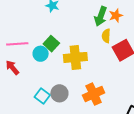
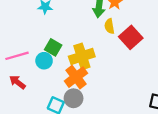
orange cross: (94, 94) -> (76, 77), moved

